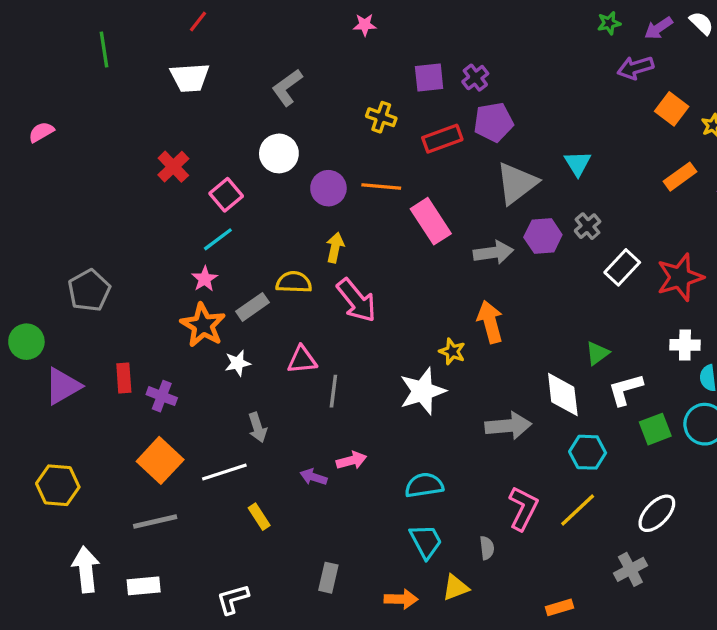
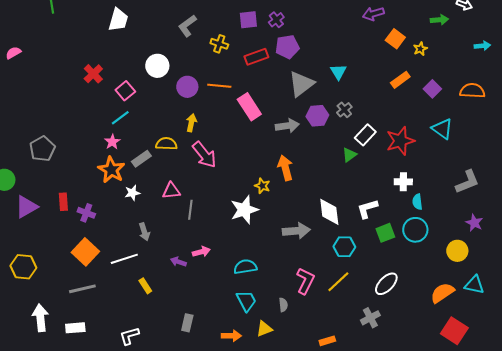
white trapezoid: (190, 78) -> (118, 20), moved, turned -70
gray L-shape: (287, 87) -> (187, 26), moved
green triangle: (597, 353) -> (349, 155), moved

